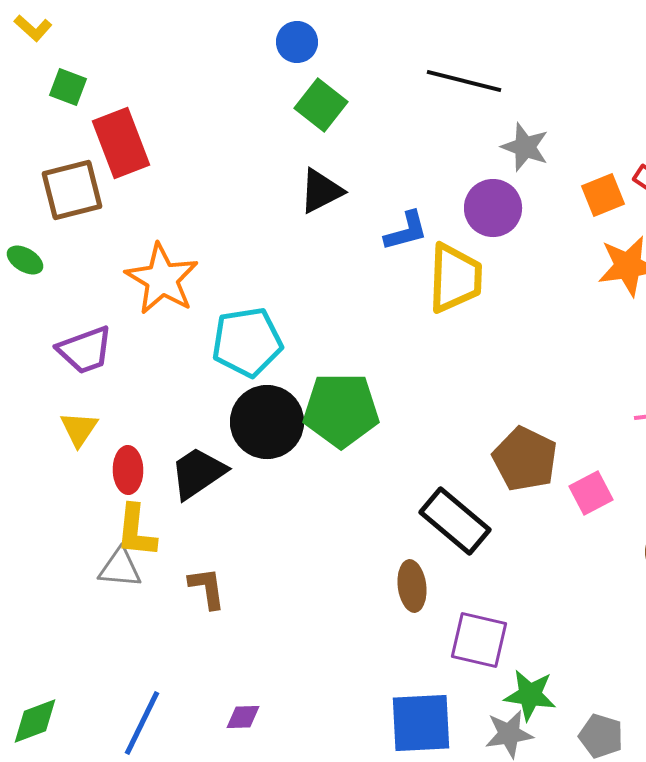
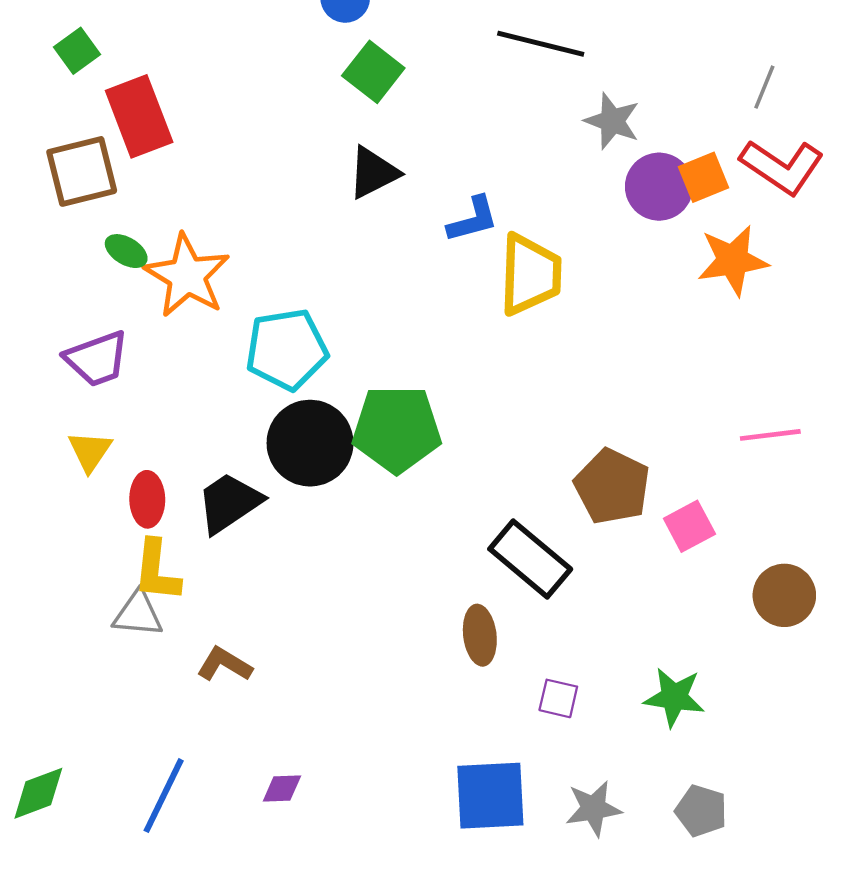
green square: (68, 87) -> (77, 51), turned 33
purple circle: (493, 208) -> (659, 187), moved
green ellipse: (25, 260) -> (126, 251), moved
brown L-shape: (207, 588) -> (225, 664), moved, turned -51
purple square: (479, 640) -> (558, 698), size x0.6
green star: (530, 695) -> (674, 697), moved

